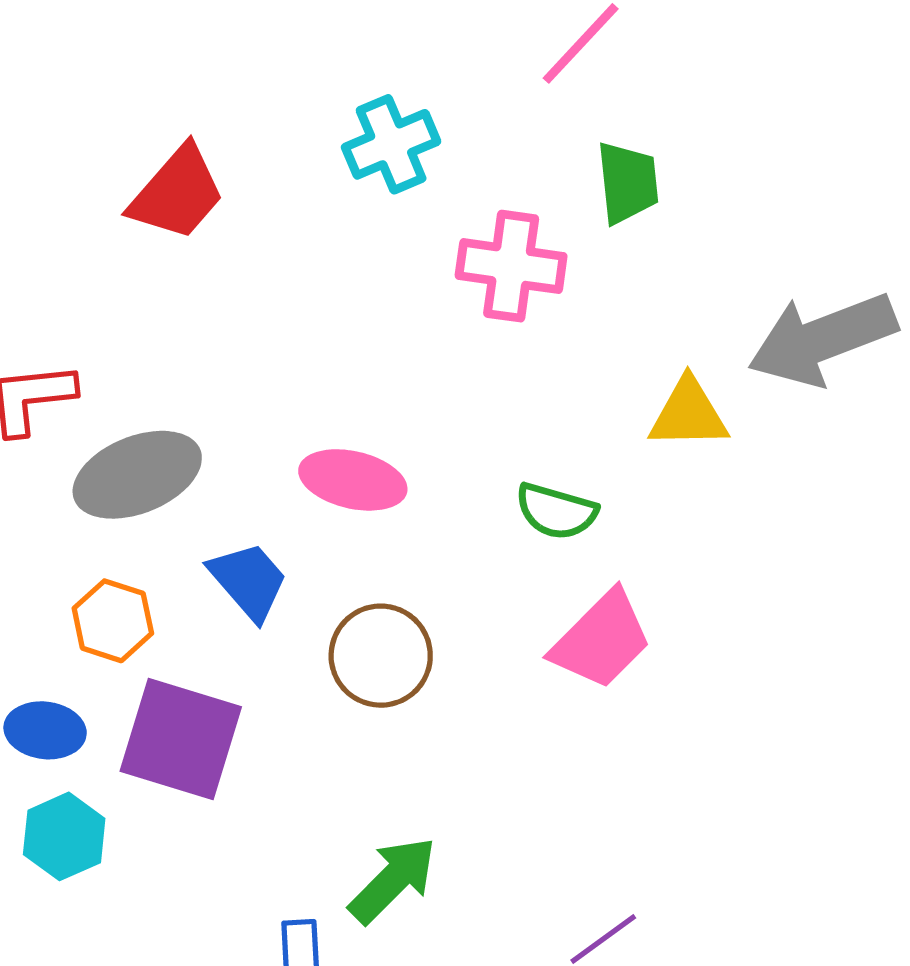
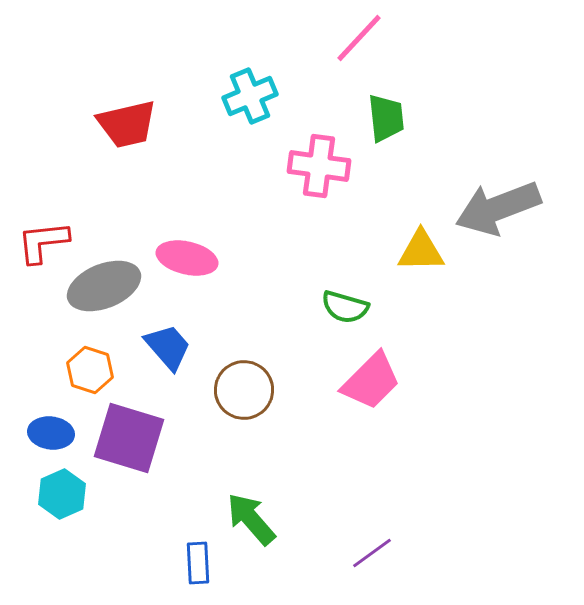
red trapezoid: (177, 193) -> (127, 124), turned 36
pink ellipse: (353, 480) -> (187, 258), moved
green arrow: (393, 880) -> (251, 519), turned -86

